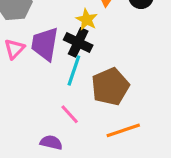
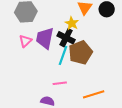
brown pentagon: (110, 87) -> (80, 53), moved
pink line: (70, 114) -> (60, 83), turned -56

